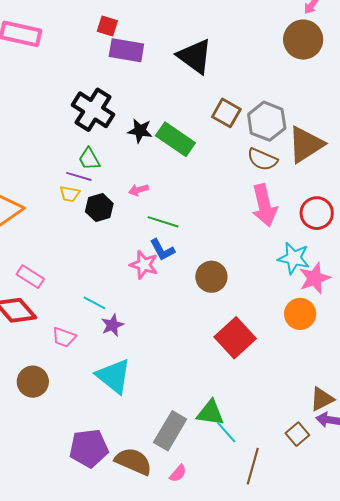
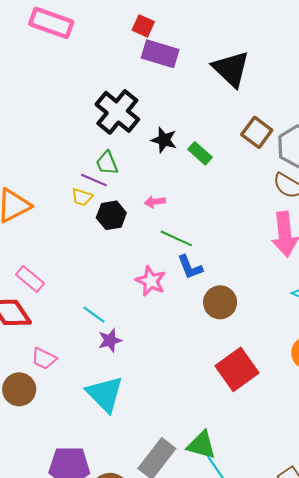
green rectangle: (175, 139) -> (200, 153), size x0.6
blue L-shape: (162, 250) -> (190, 267), moved
pink trapezoid: (64, 337) -> (44, 358), moved

